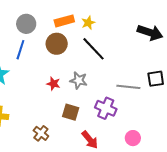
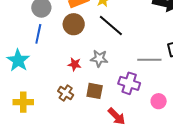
brown cross: (41, 133) -> (66, 93), moved
pink circle: (133, 138) -> (159, 101), moved

